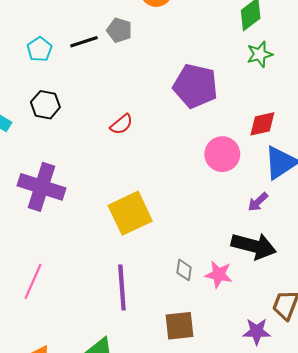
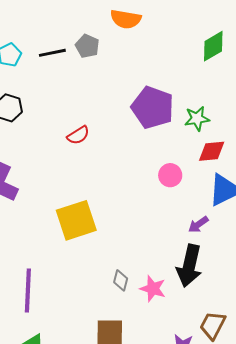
green star: (260, 54) -> (197, 119), moved
pink circle: (222, 154) -> (170, 175), size x0.7
black arrow: (254, 246) -> (189, 266), turned 81
purple line: (122, 288) -> (28, 290), moved

